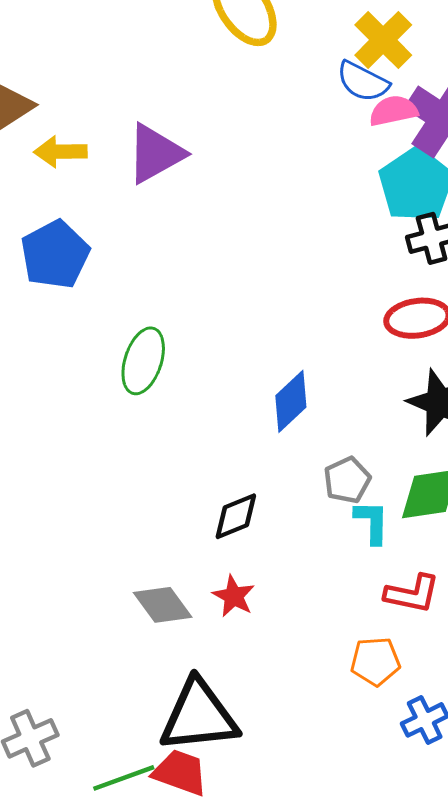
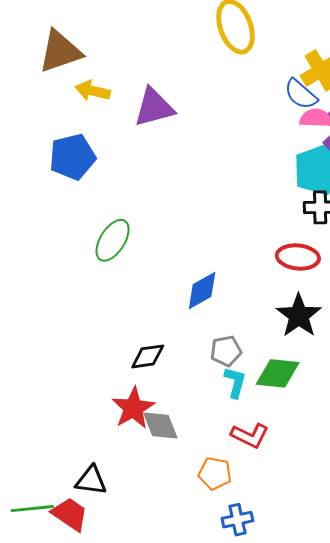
red star: (234, 596) -> (133, 408), size x1.5
gray diamond: (163, 605) -> (160, 425), moved
black triangle: (199, 716) -> (91, 480), size x0.6

